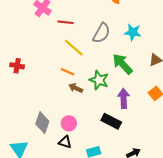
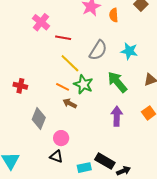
red cross: (17, 66) -> (20, 86), moved
green star: (99, 80) -> (83, 84), moved
black rectangle: (111, 121) -> (105, 161), moved
gray diamond: (42, 123) -> (39, 119), moved

